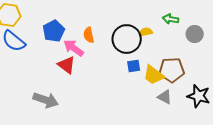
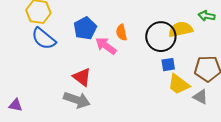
yellow semicircle: (146, 32) -> (181, 29), size x1.6
red triangle: (67, 65) -> (82, 77), moved
yellow trapezoid: (154, 75) -> (179, 84), moved

